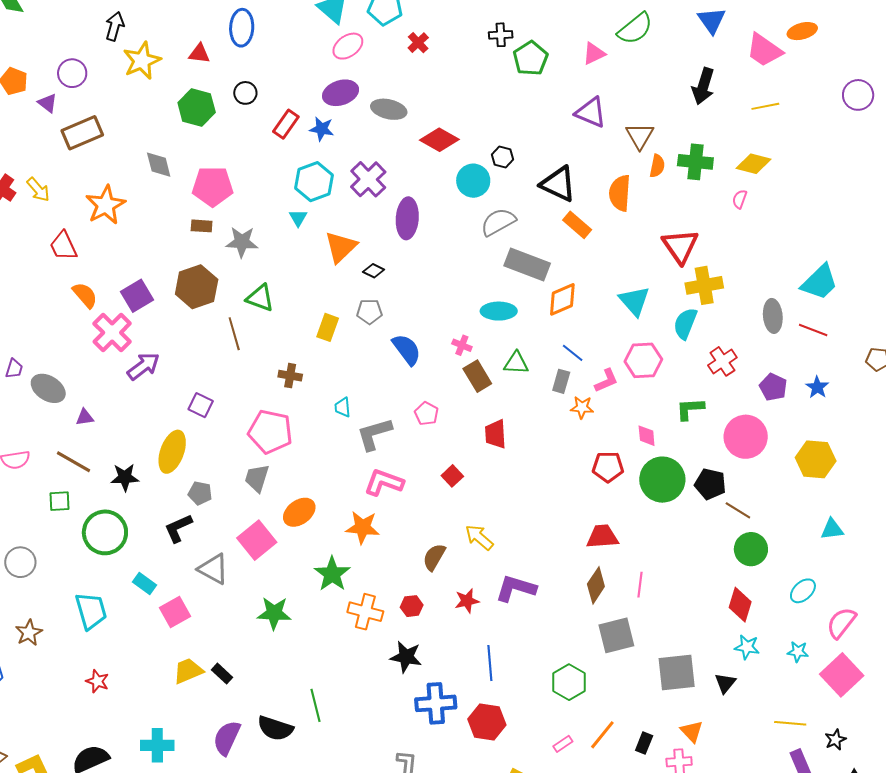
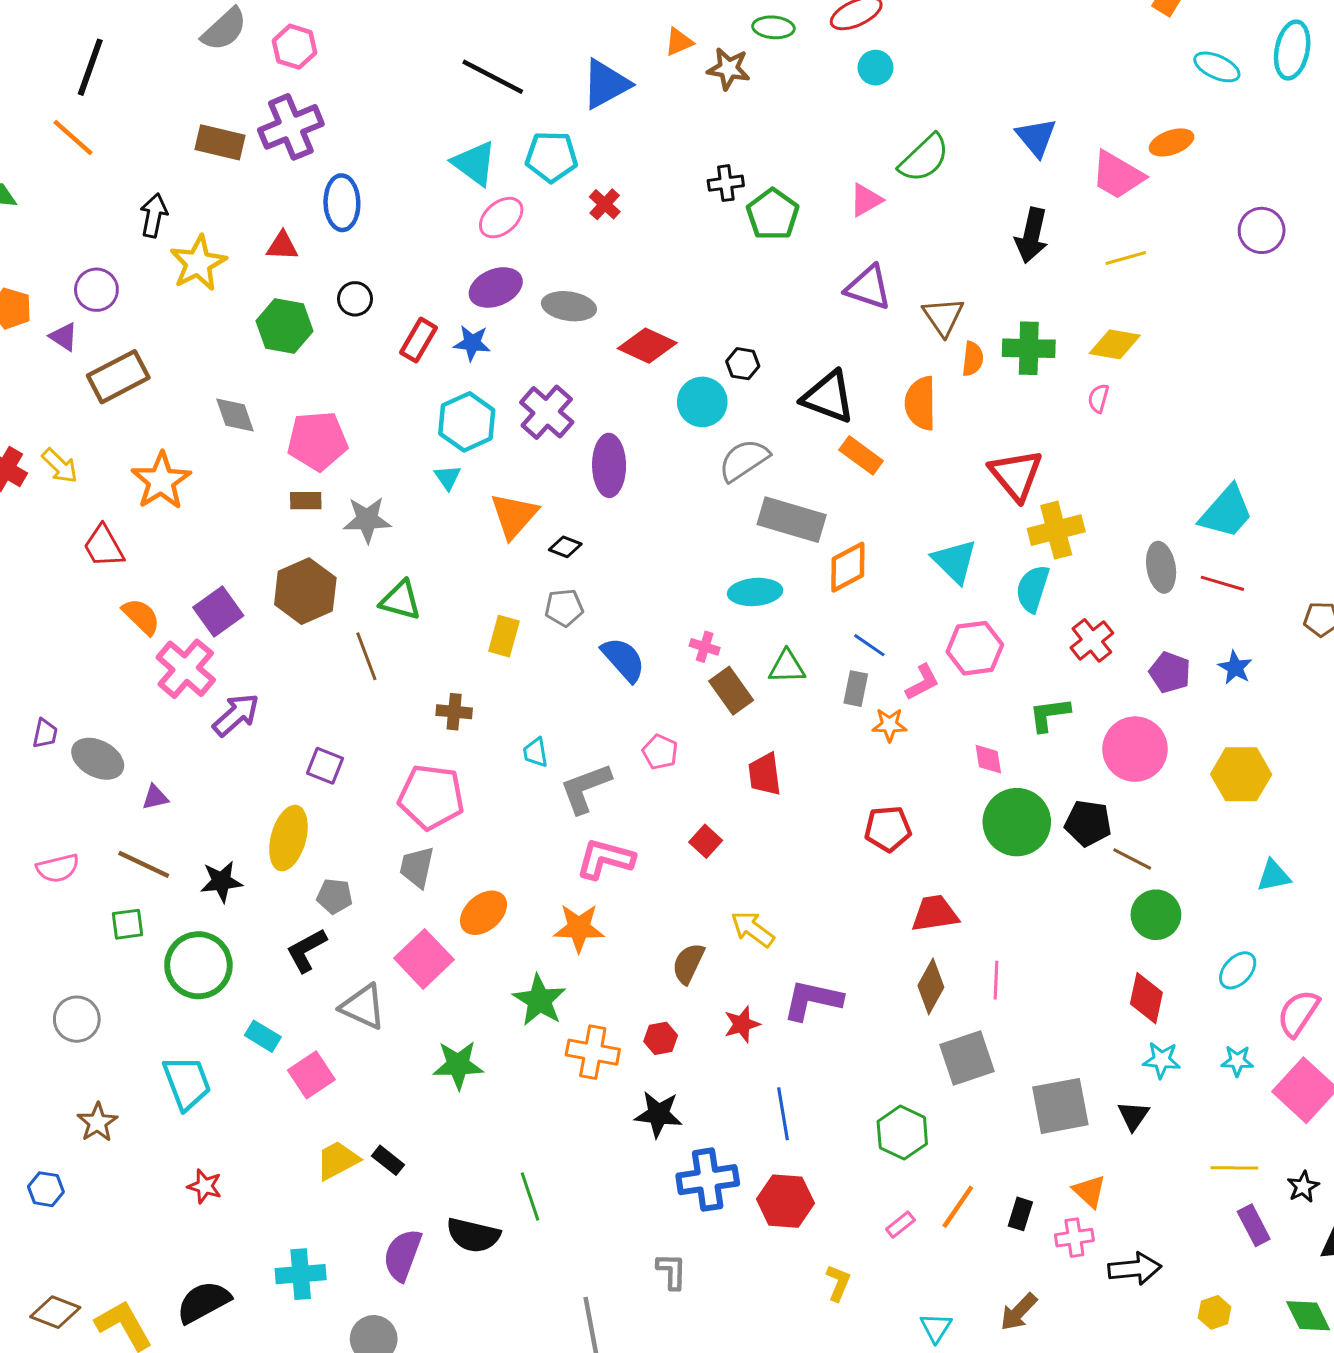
red pentagon: (608, 467) -> (888, 829), moved

